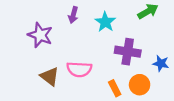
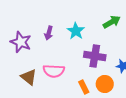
purple arrow: (73, 15) -> (49, 33), moved

